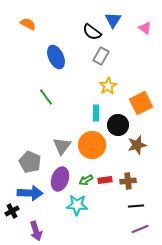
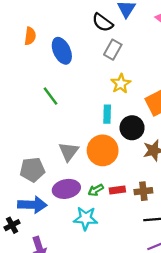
orange semicircle: (28, 24) -> (30, 36), moved, turned 70
gray pentagon: (30, 162) -> (32, 170), turned -30
purple ellipse: (60, 179) -> (66, 189), turned 60

